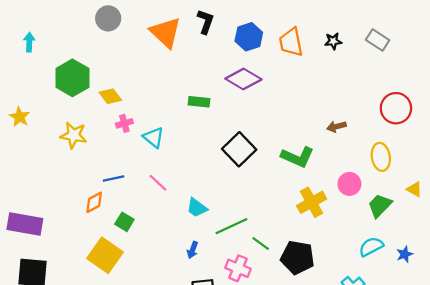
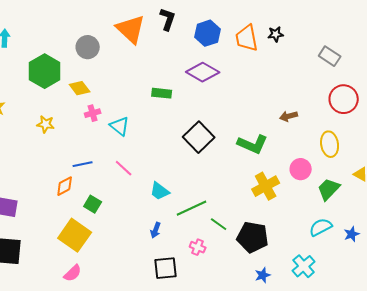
gray circle: (108, 18) -> (88, 47), moved
gray rectangle: (378, 40) -> (330, 56), moved
black star: (333, 41) -> (276, 34), moved
yellow star: (74, 135) -> (46, 124), size x0.7
pink cross: (238, 268) -> (198, 247), size x0.7

